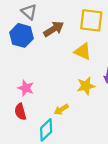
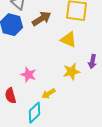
pink star: (26, 88) -> (28, 75), moved

